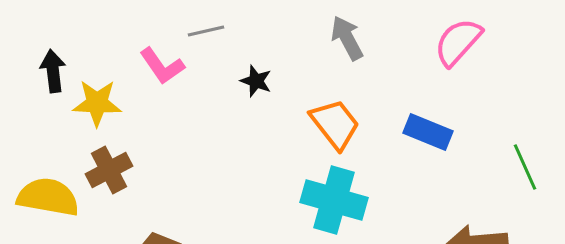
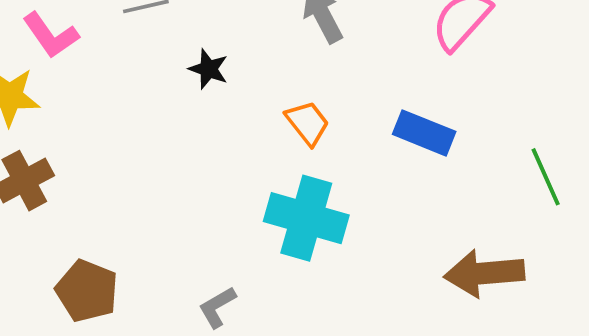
pink L-shape: (162, 66) -> (51, 35), moved
orange trapezoid: (335, 124) -> (308, 123), size x0.7

